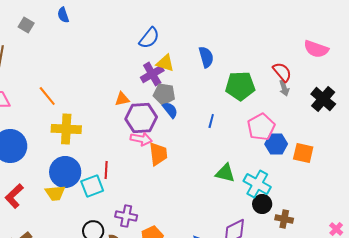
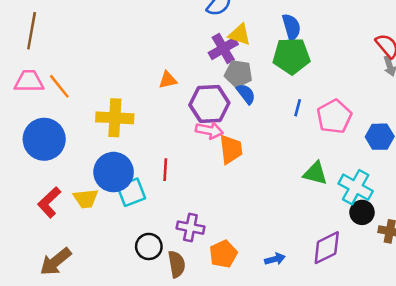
green pentagon: (240, 86) -> (291, 56), moved
orange line: (47, 96) -> (59, 86), moved
orange triangle: (122, 99) -> (168, 80), moved
pink pentagon: (261, 127) -> (334, 117), moved
cyan square: (92, 186) -> (131, 192), moved
yellow trapezoid: (55, 193) -> (86, 199), moved

